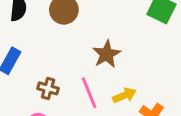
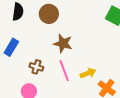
brown star: (107, 54) -> (63, 43), moved, turned -30

